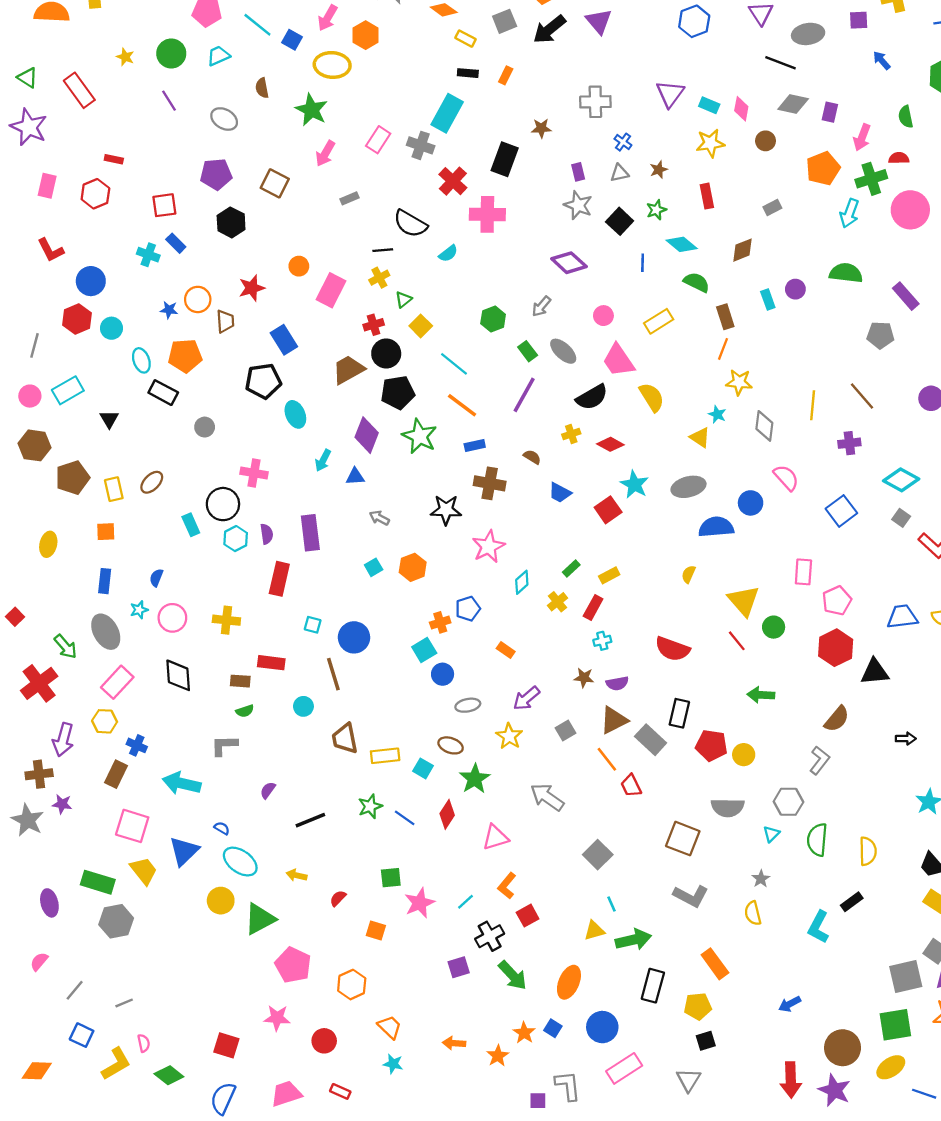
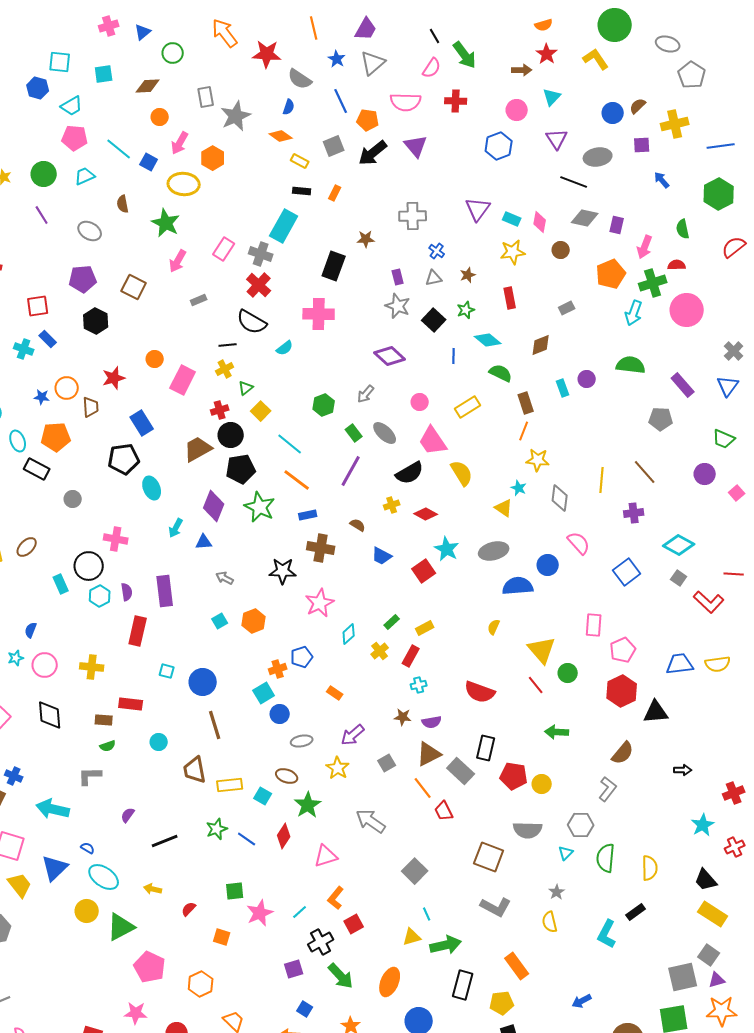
red cross: (453, 181) -> (259, 285), moved
brown line: (333, 674) -> (215, 725), moved
blue square: (553, 1028) -> (305, 1009), moved

